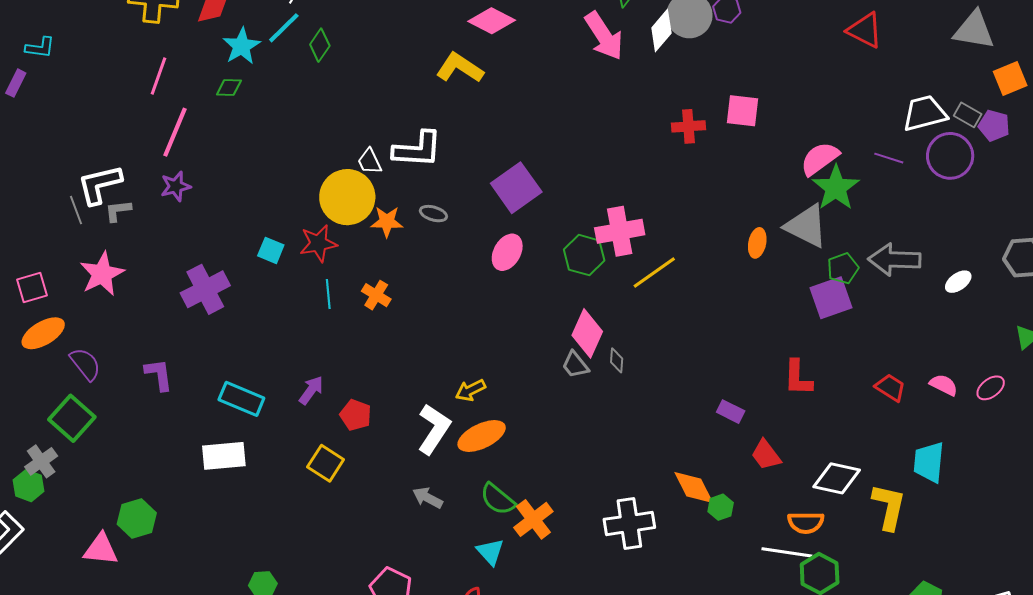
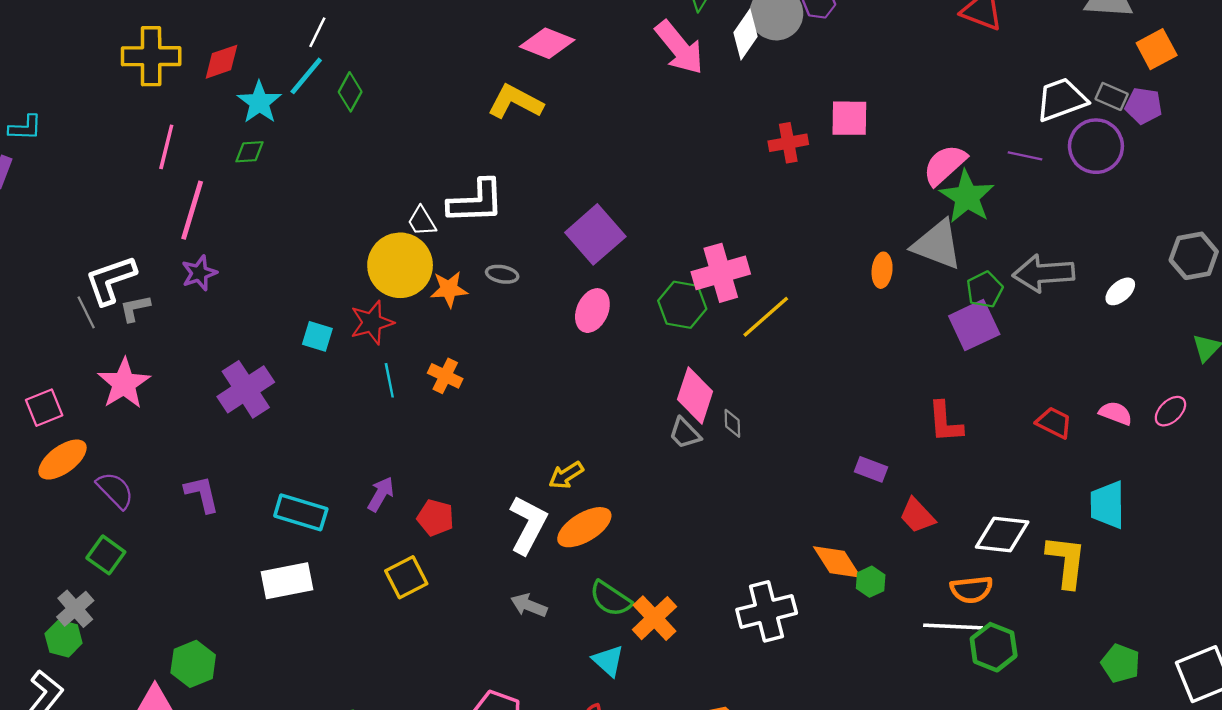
green square: (72, 418) -> (106, 555), size x0.7
yellow square: (326, 463) -> (406, 577), turned 36

